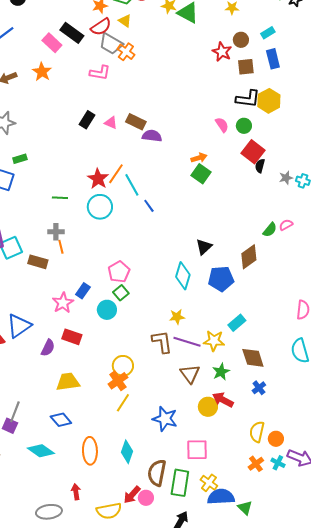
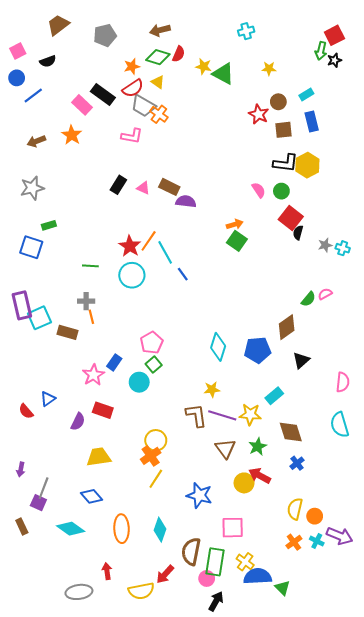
black triangle: (204, 247) -> (301, 360), moved
blue triangle: (19, 326) -> (48, 399), size x0.6
pink circle: (146, 498) -> (207, 578), moved

